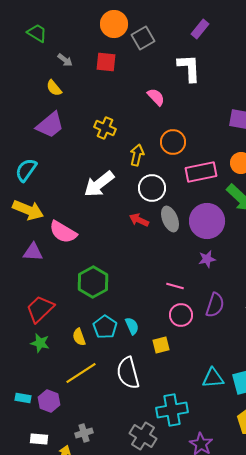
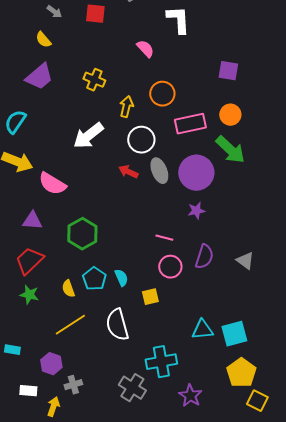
purple triangle: (33, 252) -> (32, 221), moved
purple hexagon: (49, 401) -> (51, 364), moved

